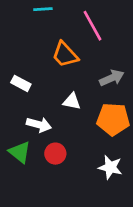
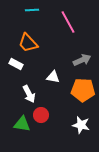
orange trapezoid: (65, 55) -> (28, 43), moved
white arrow: (39, 125) -> (29, 94), turned 48
green triangle: (20, 152) -> (22, 124), moved, turned -30

